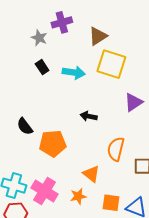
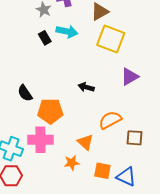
cyan arrow: (74, 73) -> (67, 32), moved
orange semicircle: (116, 149) -> (110, 120), turned 45
pink cross: (45, 191) -> (40, 140), moved, turned -35

